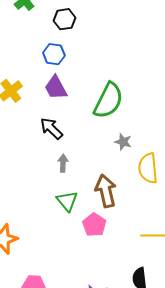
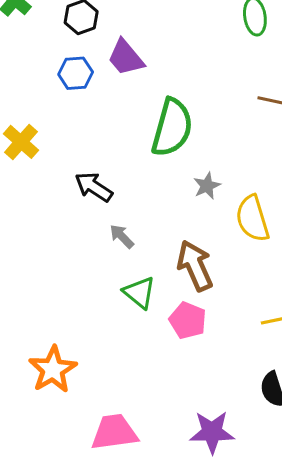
purple trapezoid: (56, 88) -> (126, 58), moved
gray star: (123, 142) -> (207, 186), turned -30
gray arrow: (63, 163) -> (122, 236), turned -36

